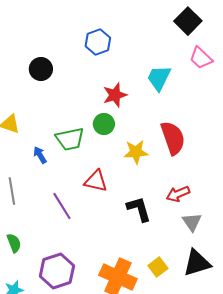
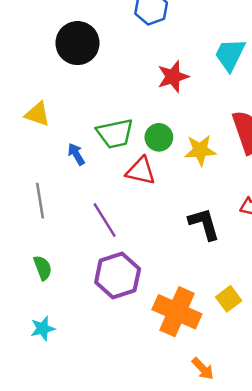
black circle: (41, 69) -> (77, 43), size x1.4
green circle: (104, 124) -> (159, 137), moved
red triangle: (96, 181) -> (141, 171), moved
purple hexagon: (57, 271) -> (118, 276), moved

